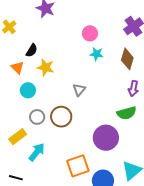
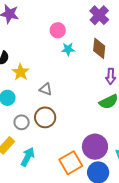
yellow star: (46, 67) -> (20, 72), turned 30
gray triangle: (79, 90) -> (46, 89), moved, turned -40
purple circle: (106, 138) -> (95, 147), moved

